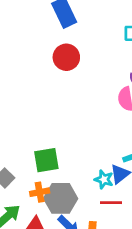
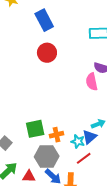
orange cross: (40, 192) -> (57, 135), moved
red line: (111, 203) -> (84, 158), turned -35

